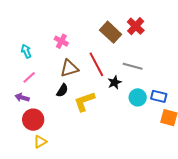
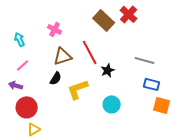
gray line: (133, 66) -> (145, 60), moved
cyan circle: (138, 97) -> (112, 104), moved

